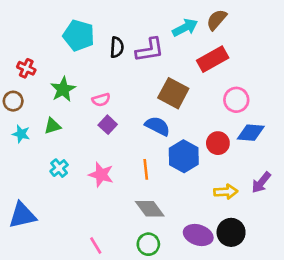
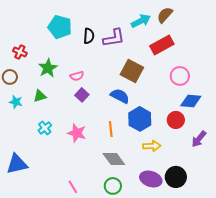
red circle: (218, 143) -> (176, 120), moved
yellow arrow: (226, 192) -> (152, 146), moved

